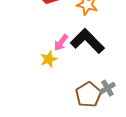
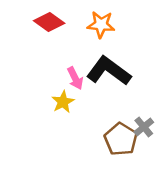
pink arrow: (61, 43) -> (75, 78), turned -54

